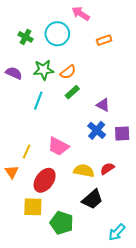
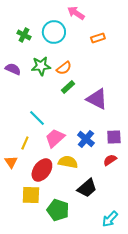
cyan line: (38, 101) -> (37, 118), moved, turned -66
purple triangle: (103, 105) -> (97, 99), size x1.6
blue cross: (97, 130) -> (86, 139), moved
purple square: (122, 134) -> (114, 137), moved
pink trapezoid: (58, 146) -> (55, 138), turned 110
red semicircle: (107, 169) -> (110, 160), moved
yellow semicircle: (84, 171) -> (68, 162), moved

